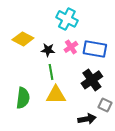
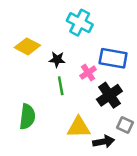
pink cross: (71, 47) -> (88, 73), moved
yellow triangle: (56, 95) -> (79, 127), moved

